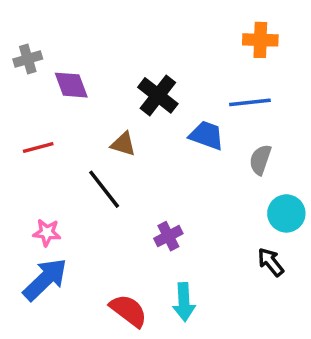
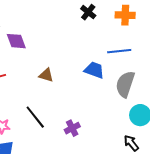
black cross: (158, 95) -> (88, 12), moved, size x0.7
gray semicircle: (260, 160) -> (125, 84), size x1.5
black line: (104, 189) -> (35, 117), moved

